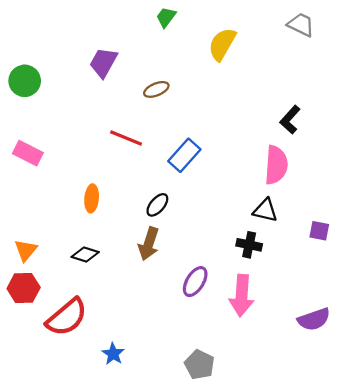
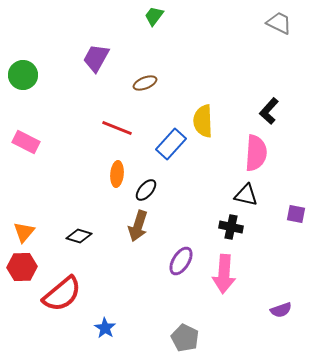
yellow semicircle: (222, 44) -> (203, 121), moved, turned -32
orange ellipse: (92, 198) -> (117, 174), moved
purple semicircle: (314, 319) -> (281, 310), moved, size x0.7

